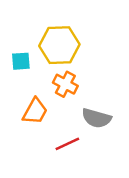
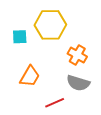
orange cross: (65, 84) -> (77, 55), moved

